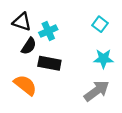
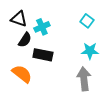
gray arrow: (97, 91) -> (84, 79), turned -60

